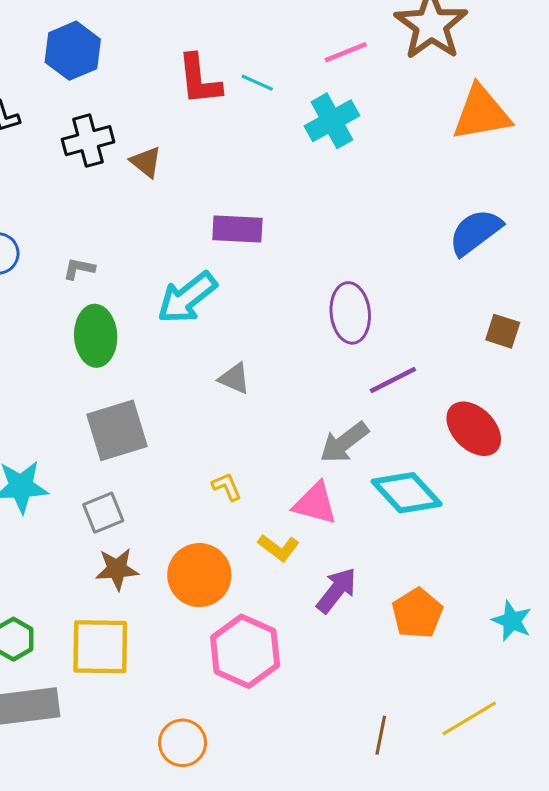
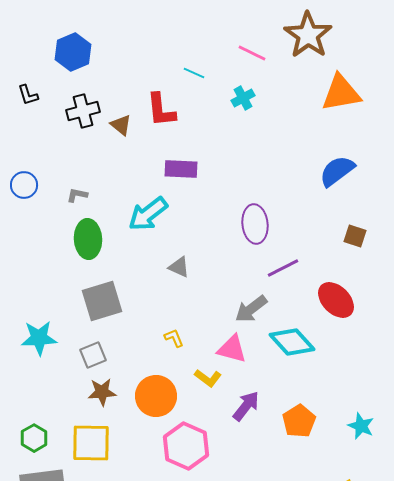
pink line: (346, 52) -> (252, 53), turned 48
red L-shape: (199, 80) -> (161, 110), moved
cyan cross: (332, 121) -> (243, 98), size x0.7

